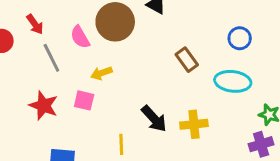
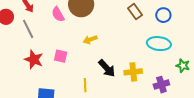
gray line: (51, 58) -> (28, 29), moved
brown rectangle: (187, 60) -> (135, 12), moved
yellow arrow: (101, 73) -> (90, 40), moved
purple cross: (261, 144) -> (161, 85), moved

